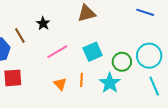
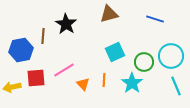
blue line: (145, 12) -> (155, 19), moved
black star: (43, 23) -> (66, 24), size x1.5
brown line: (20, 36) -> (43, 36), turned 35
pink line: (57, 52) -> (64, 70), moved

